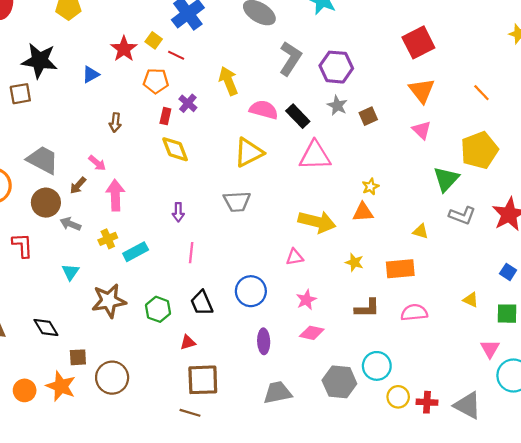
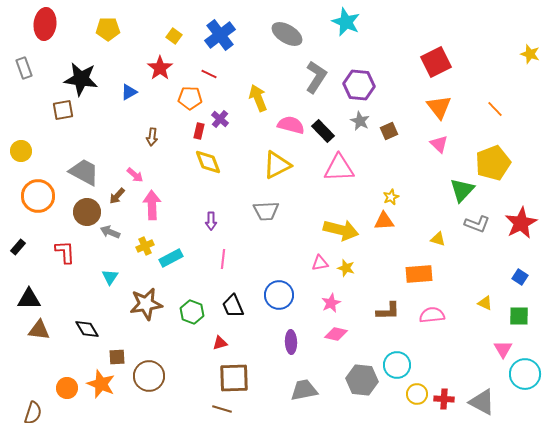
yellow square: (154, 40) -> (174, 36), moved
yellow star: (354, 262) -> (346, 268), moved

